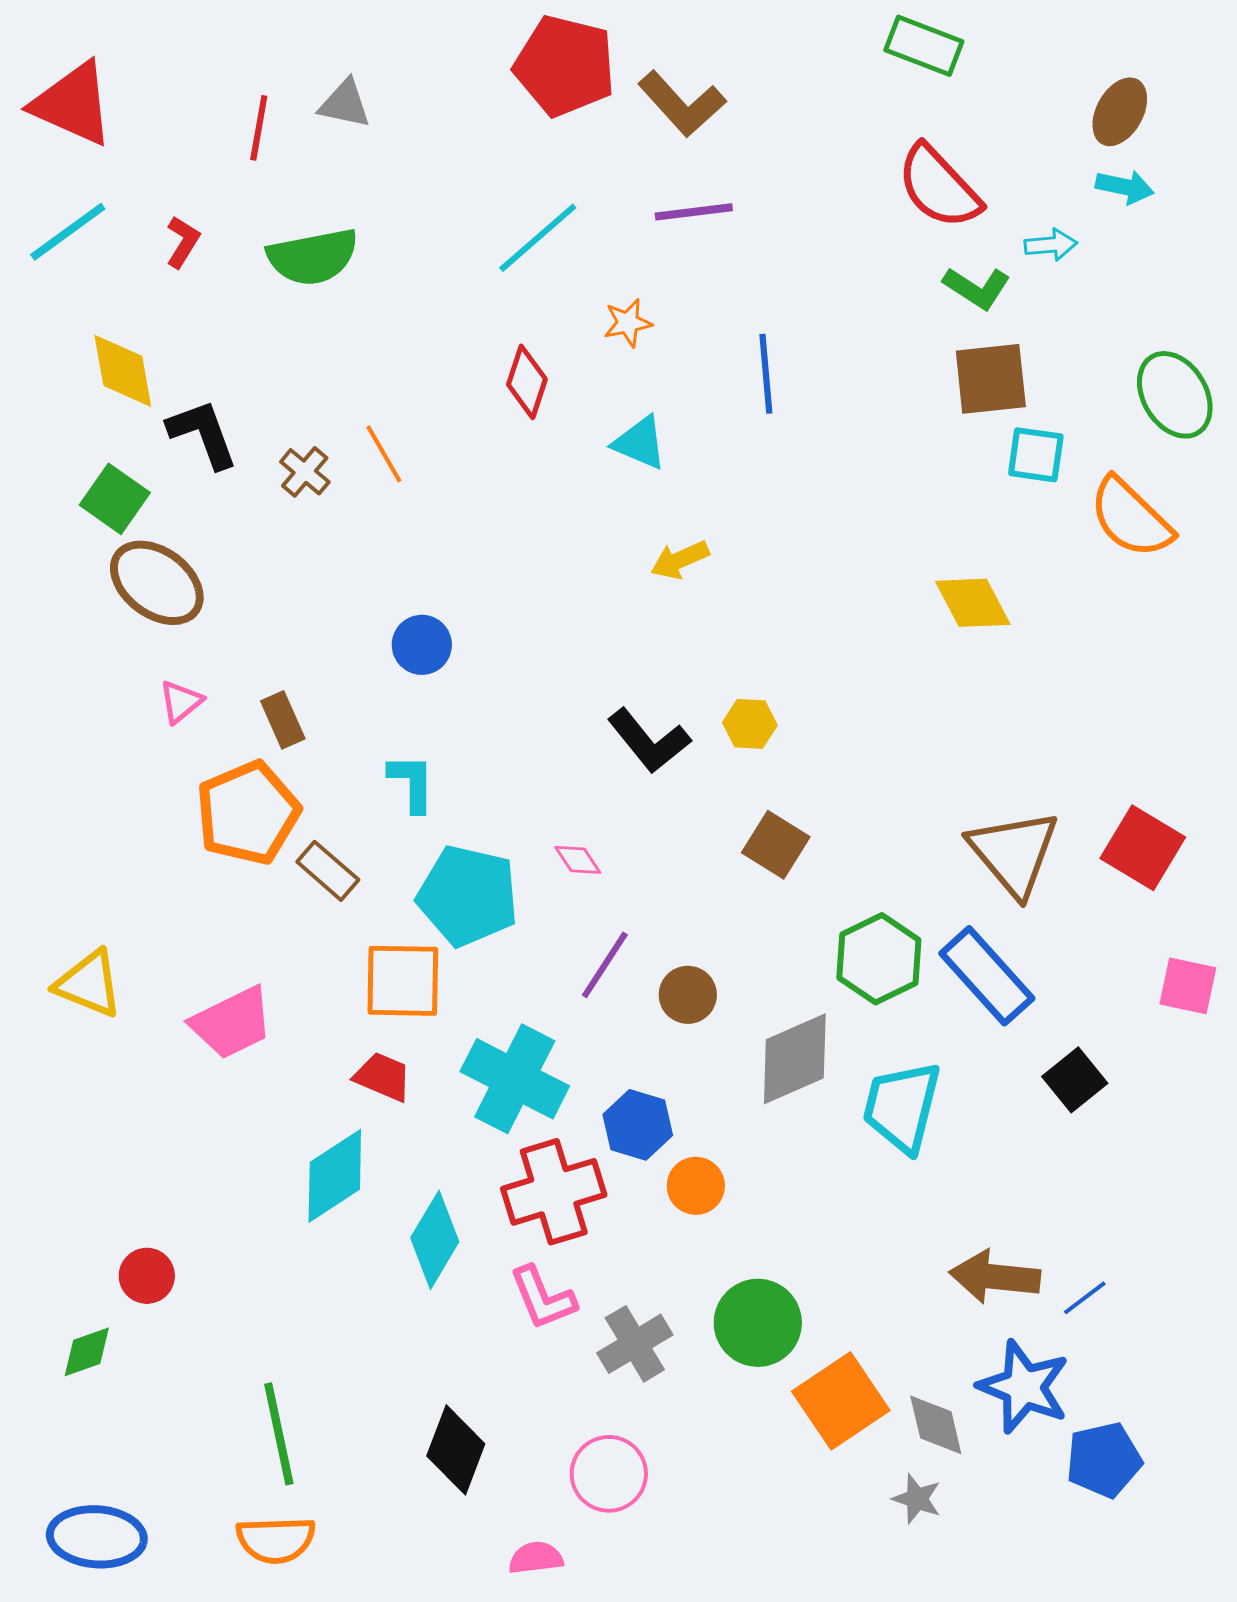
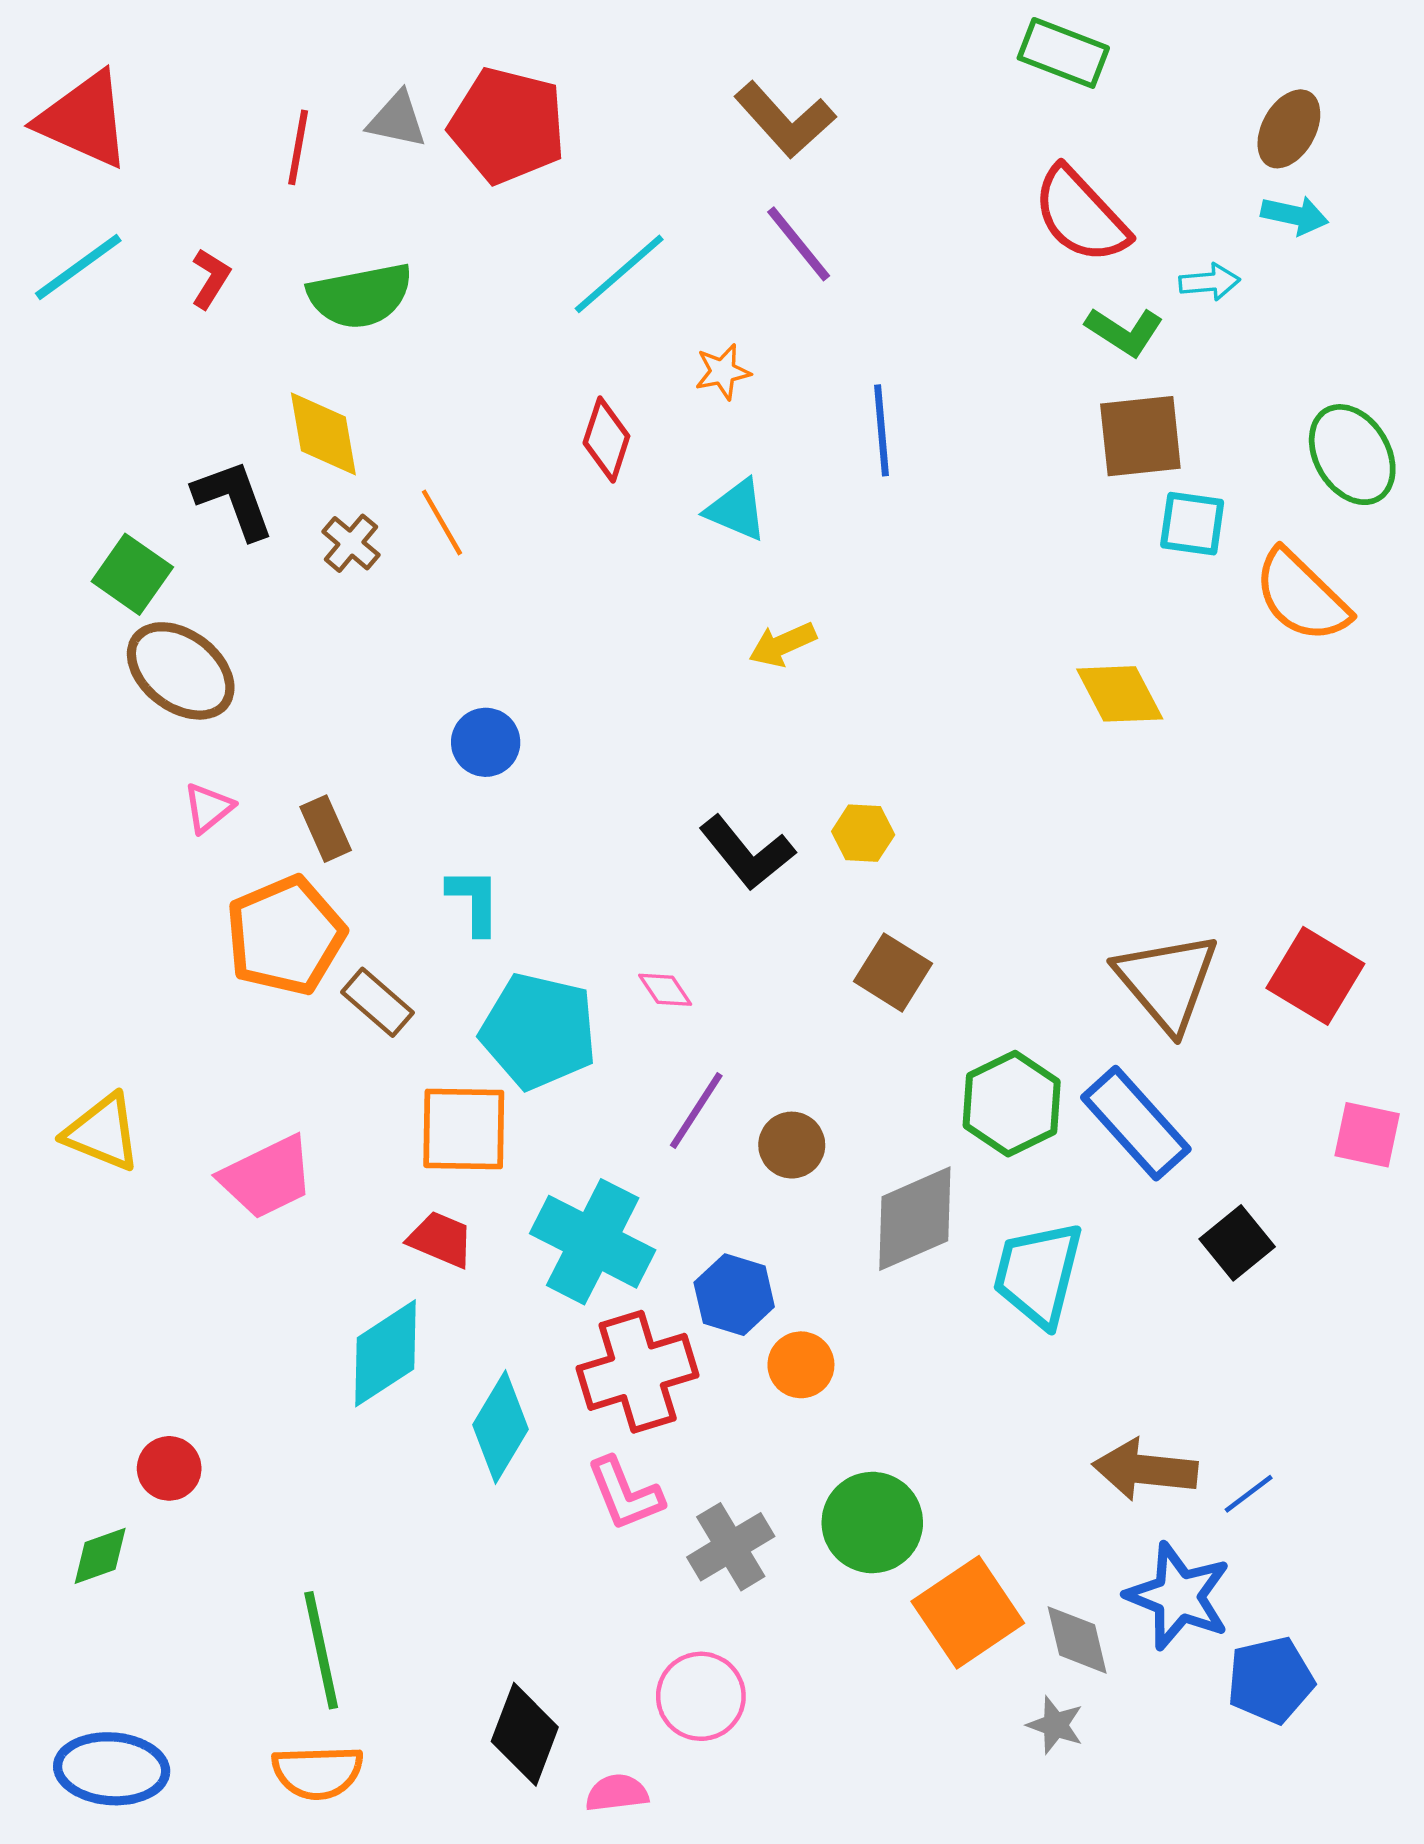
red pentagon: (565, 66) -> (508, 125), moved
purple line: (694, 212) -> (799, 244), turned 58
yellow diamond: (123, 371) -> (323, 434), moved
black diamond: (456, 1450) -> (525, 1734), moved

